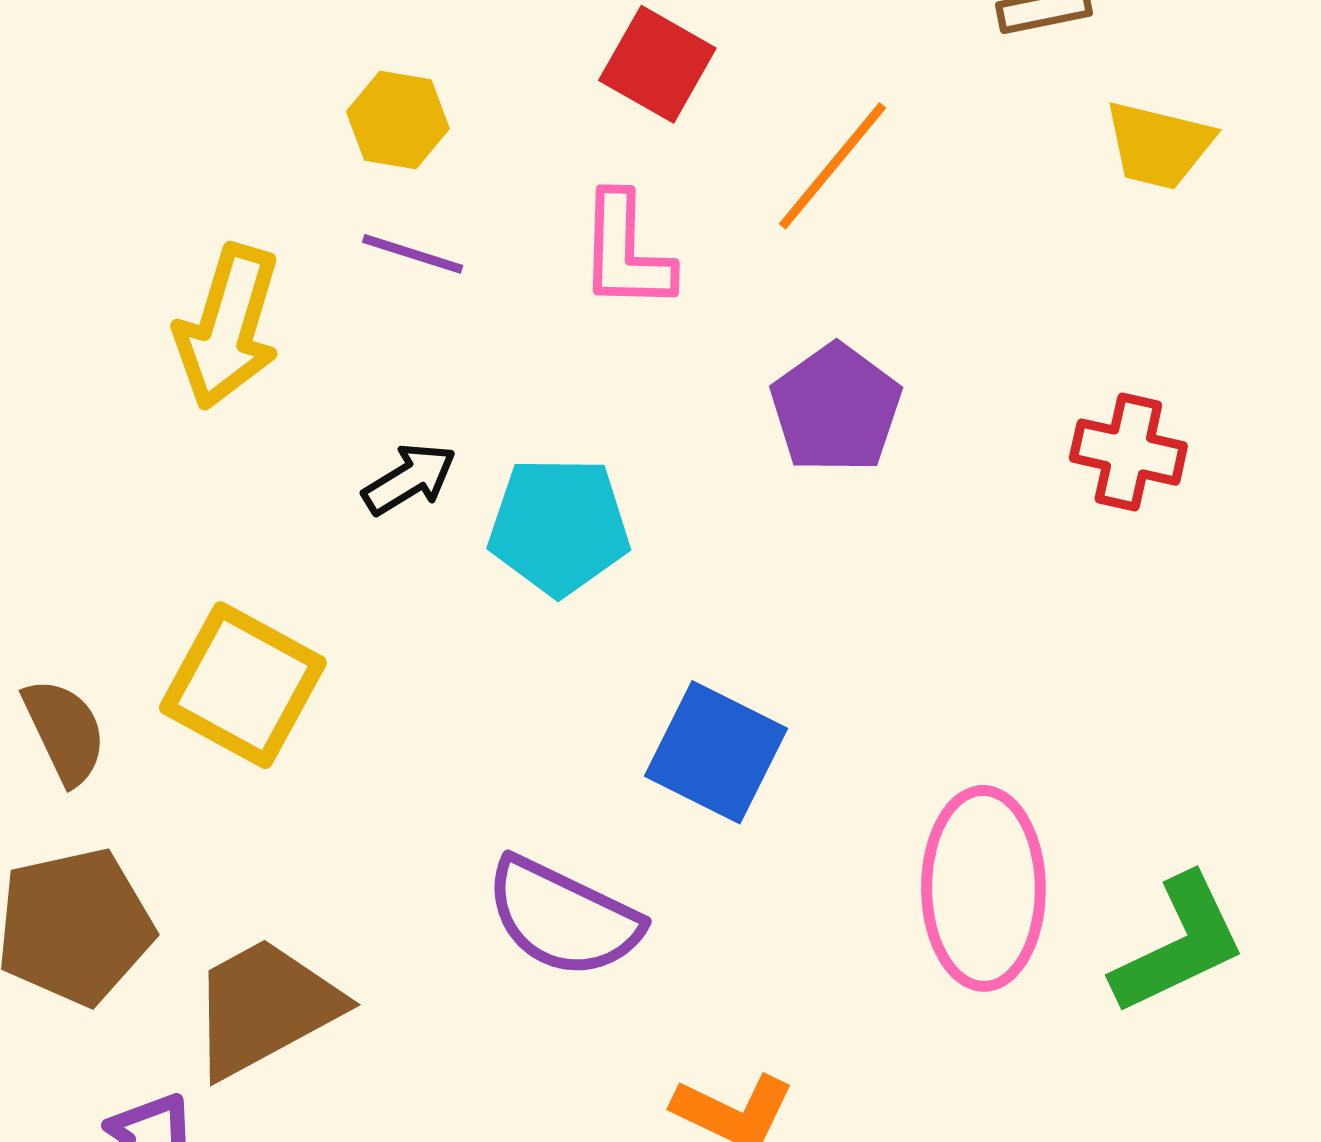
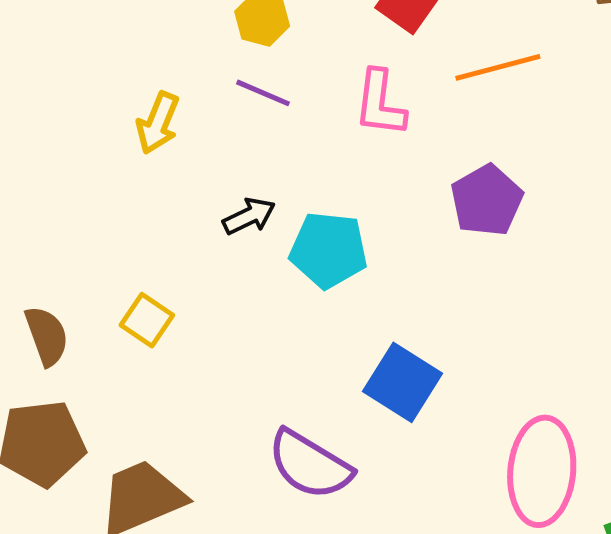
orange line: (833, 166) -> (498, 67), turned 30
yellow arrow: (228, 327) -> (158, 123), size x0.7
yellow square: (243, 685) -> (147, 320), size x0.6

